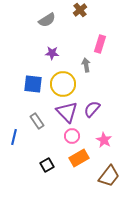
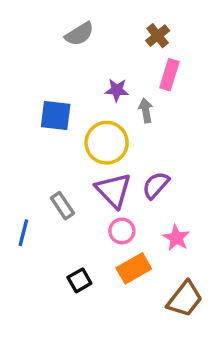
brown cross: (80, 10) -> (158, 36), moved
purple star: (52, 53) -> (117, 90), moved
blue square: (33, 84) -> (56, 116), moved

